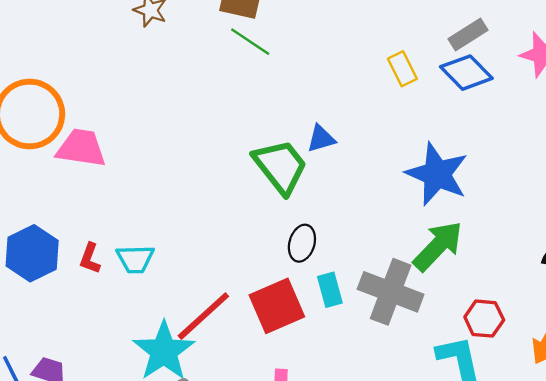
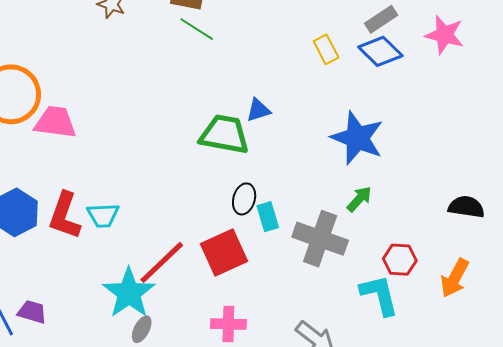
green trapezoid: (280, 166) -> (224, 134), turned -40
green arrow: (438, 246) -> (359, 199), size x0.6
red L-shape: (90, 258) -> (65, 216), size x1.8
cyan rectangle: (330, 290) -> (268, 217), moved

